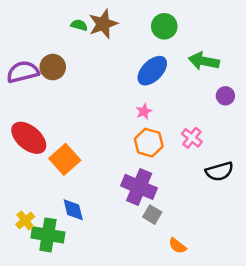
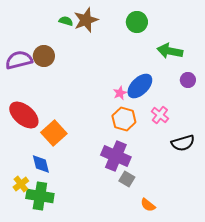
blue ellipse: (152, 71) -> (140, 86), moved
blue diamond: (73, 210) -> (41, 164), moved

